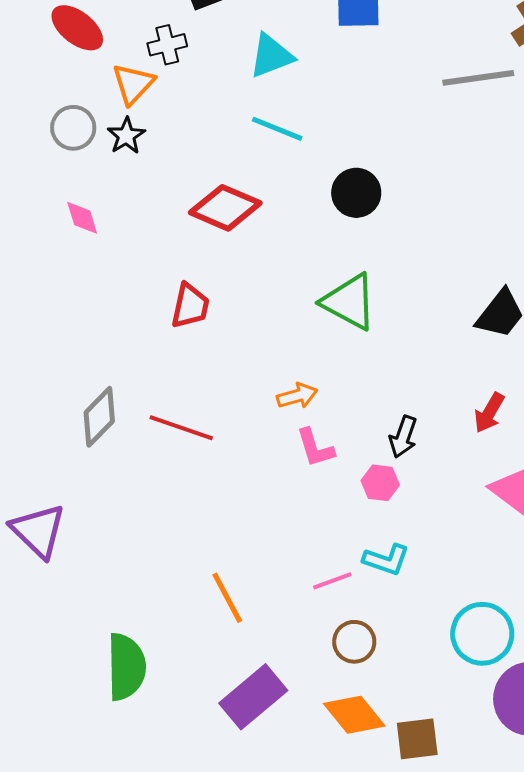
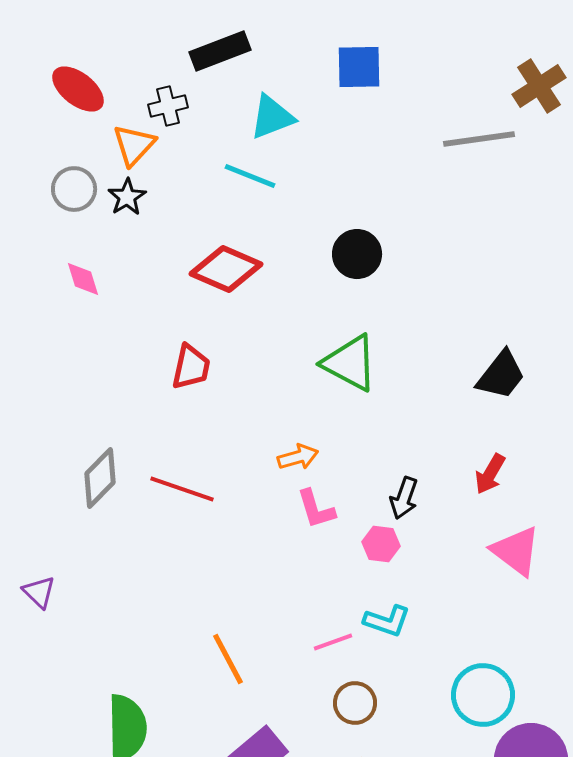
cyan line: (277, 129) -> (250, 176), moved
purple triangle: (38, 531) -> (39, 592), size x0.6

